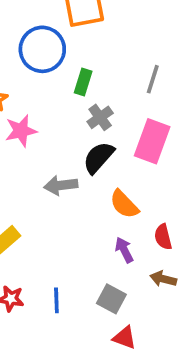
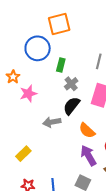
purple arrow: (124, 250) -> (88, 155), size x1.5

